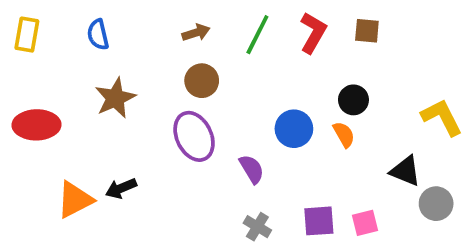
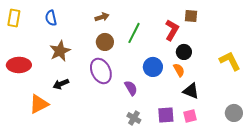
red L-shape: (313, 33) -> (172, 30), moved
green line: (257, 35) -> (134, 33), moved
black triangle: (405, 171) -> (191, 91), moved
black arrow: (121, 188) -> (61, 84), moved
gray circle: (436, 204) -> (234, 113), moved

